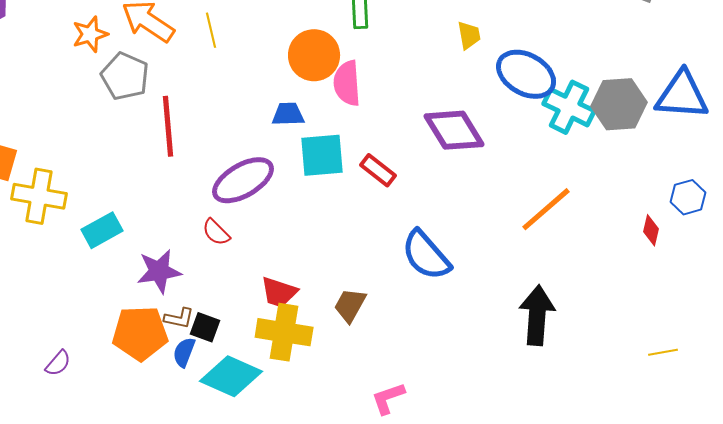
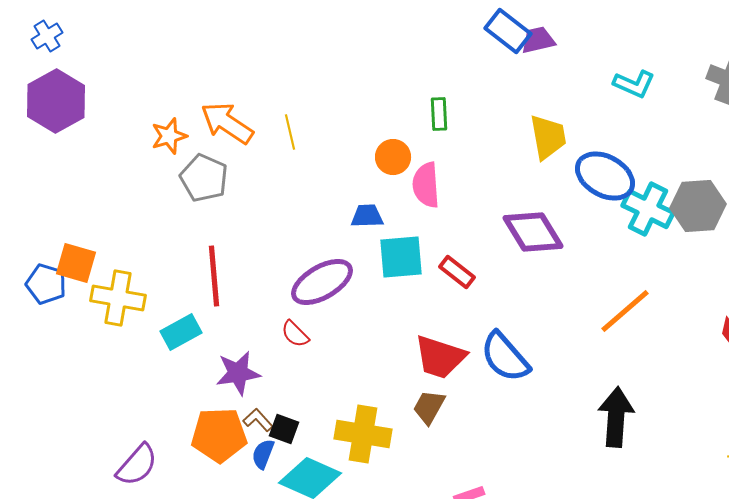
yellow trapezoid: (469, 35) -> (548, 137), size x1.6
orange circle: (314, 55) -> (393, 157), size x0.7
red line: (168, 126) -> (214, 276), moved
red trapezoid: (279, 292) -> (440, 357), moved, size x1.4
brown L-shape: (179, 318) -> (258, 420), turned -144
purple semicircle: (58, 363) -> (137, 465), size x1.6

